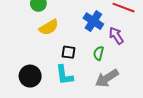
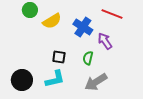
yellow semicircle: (49, 27) -> (52, 21), moved
cyan L-shape: (64, 75) -> (55, 79), turned -95

